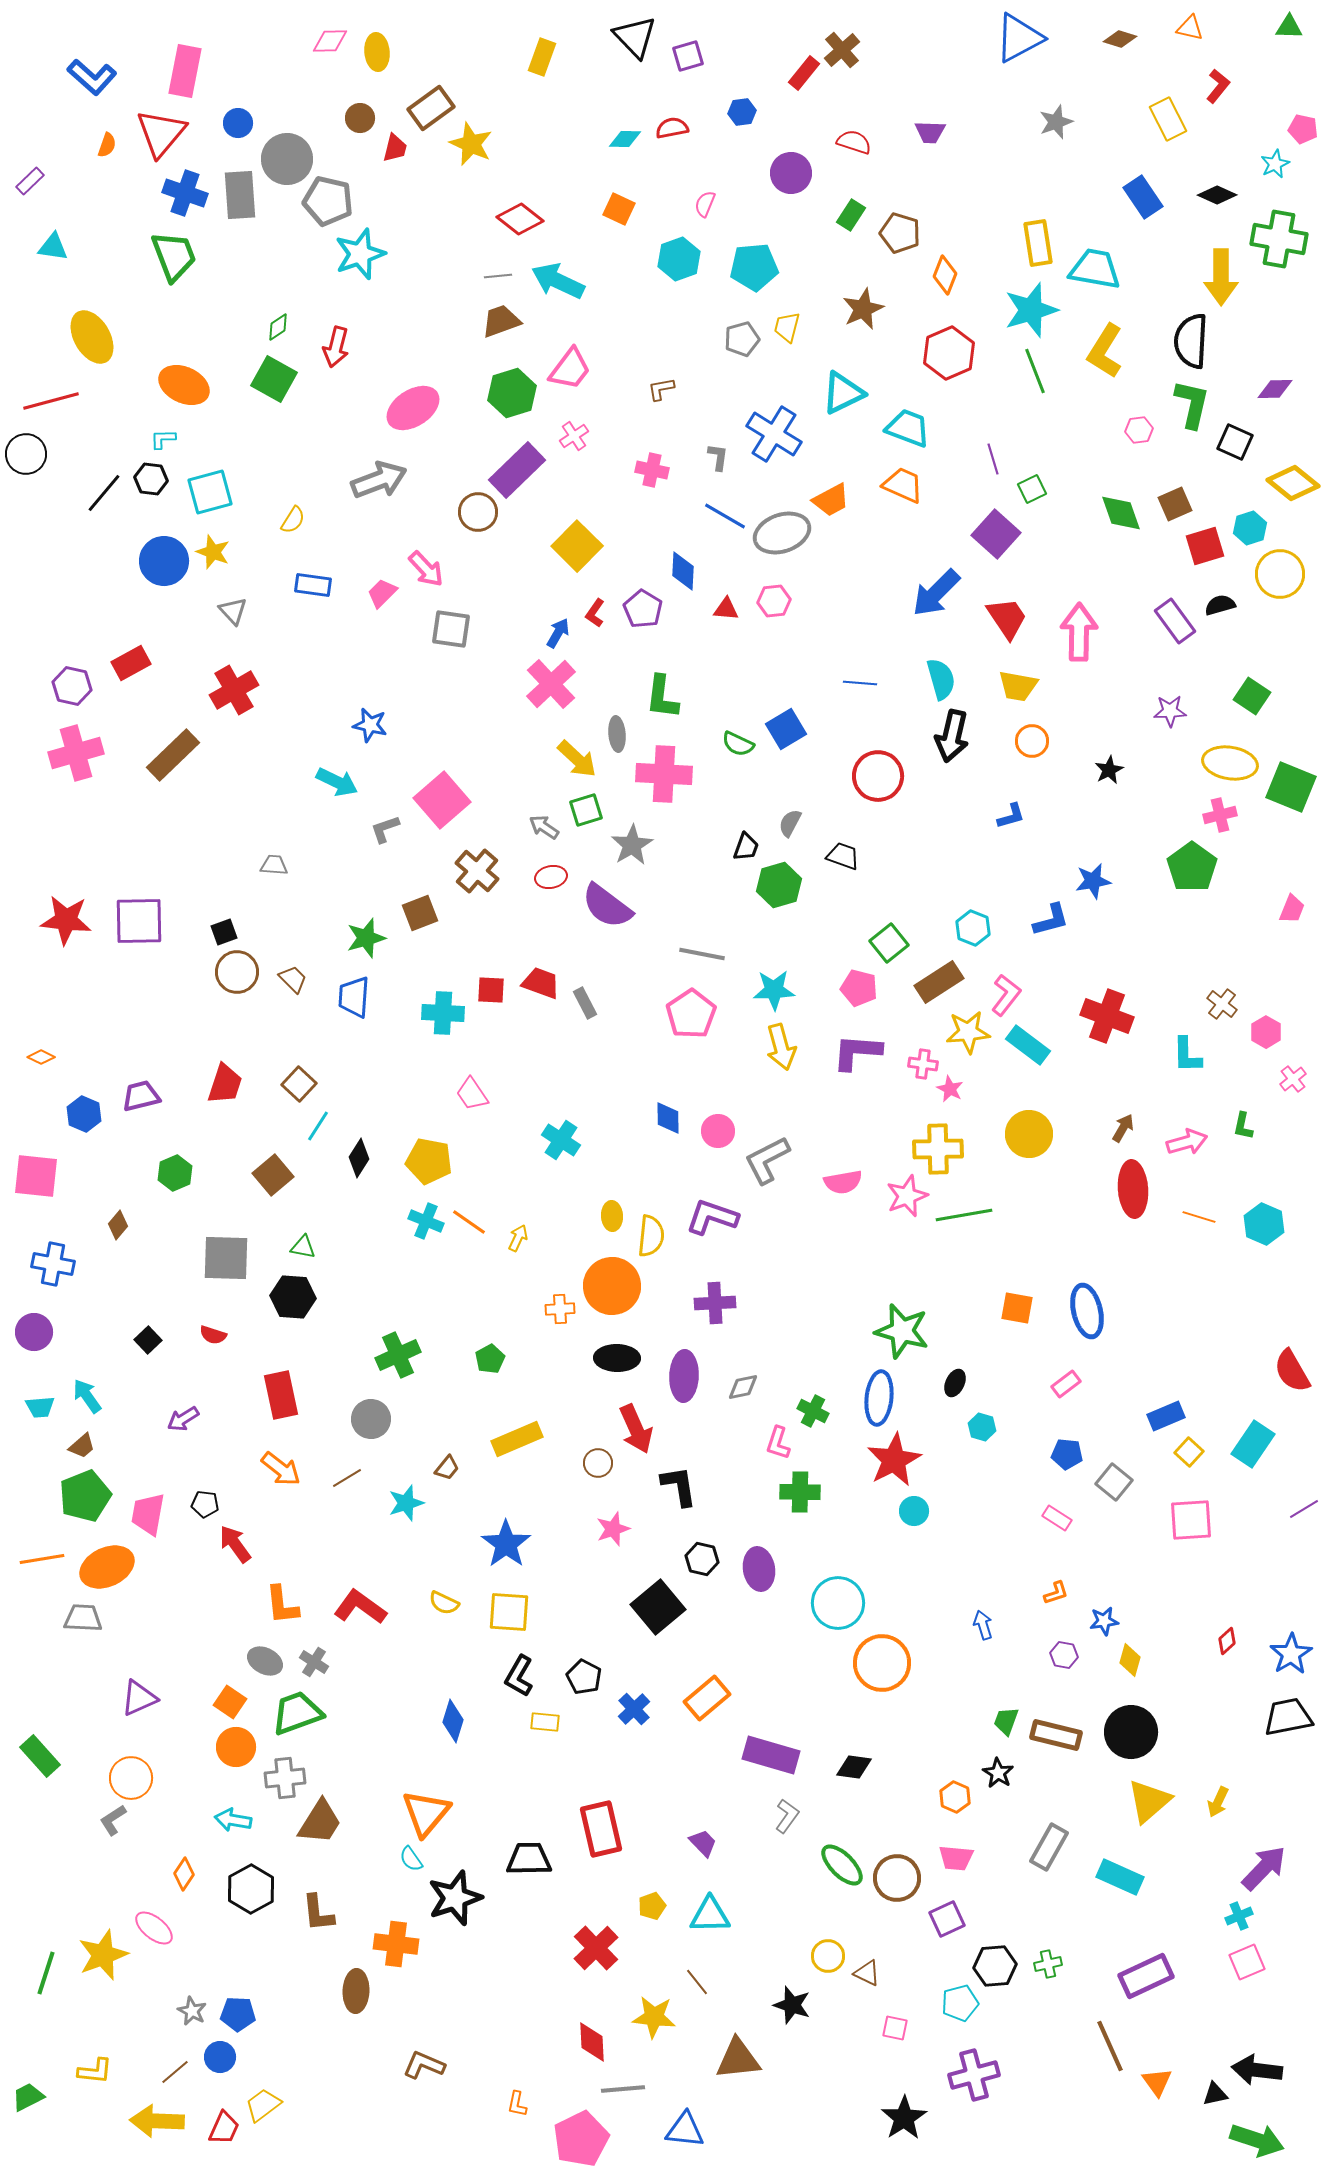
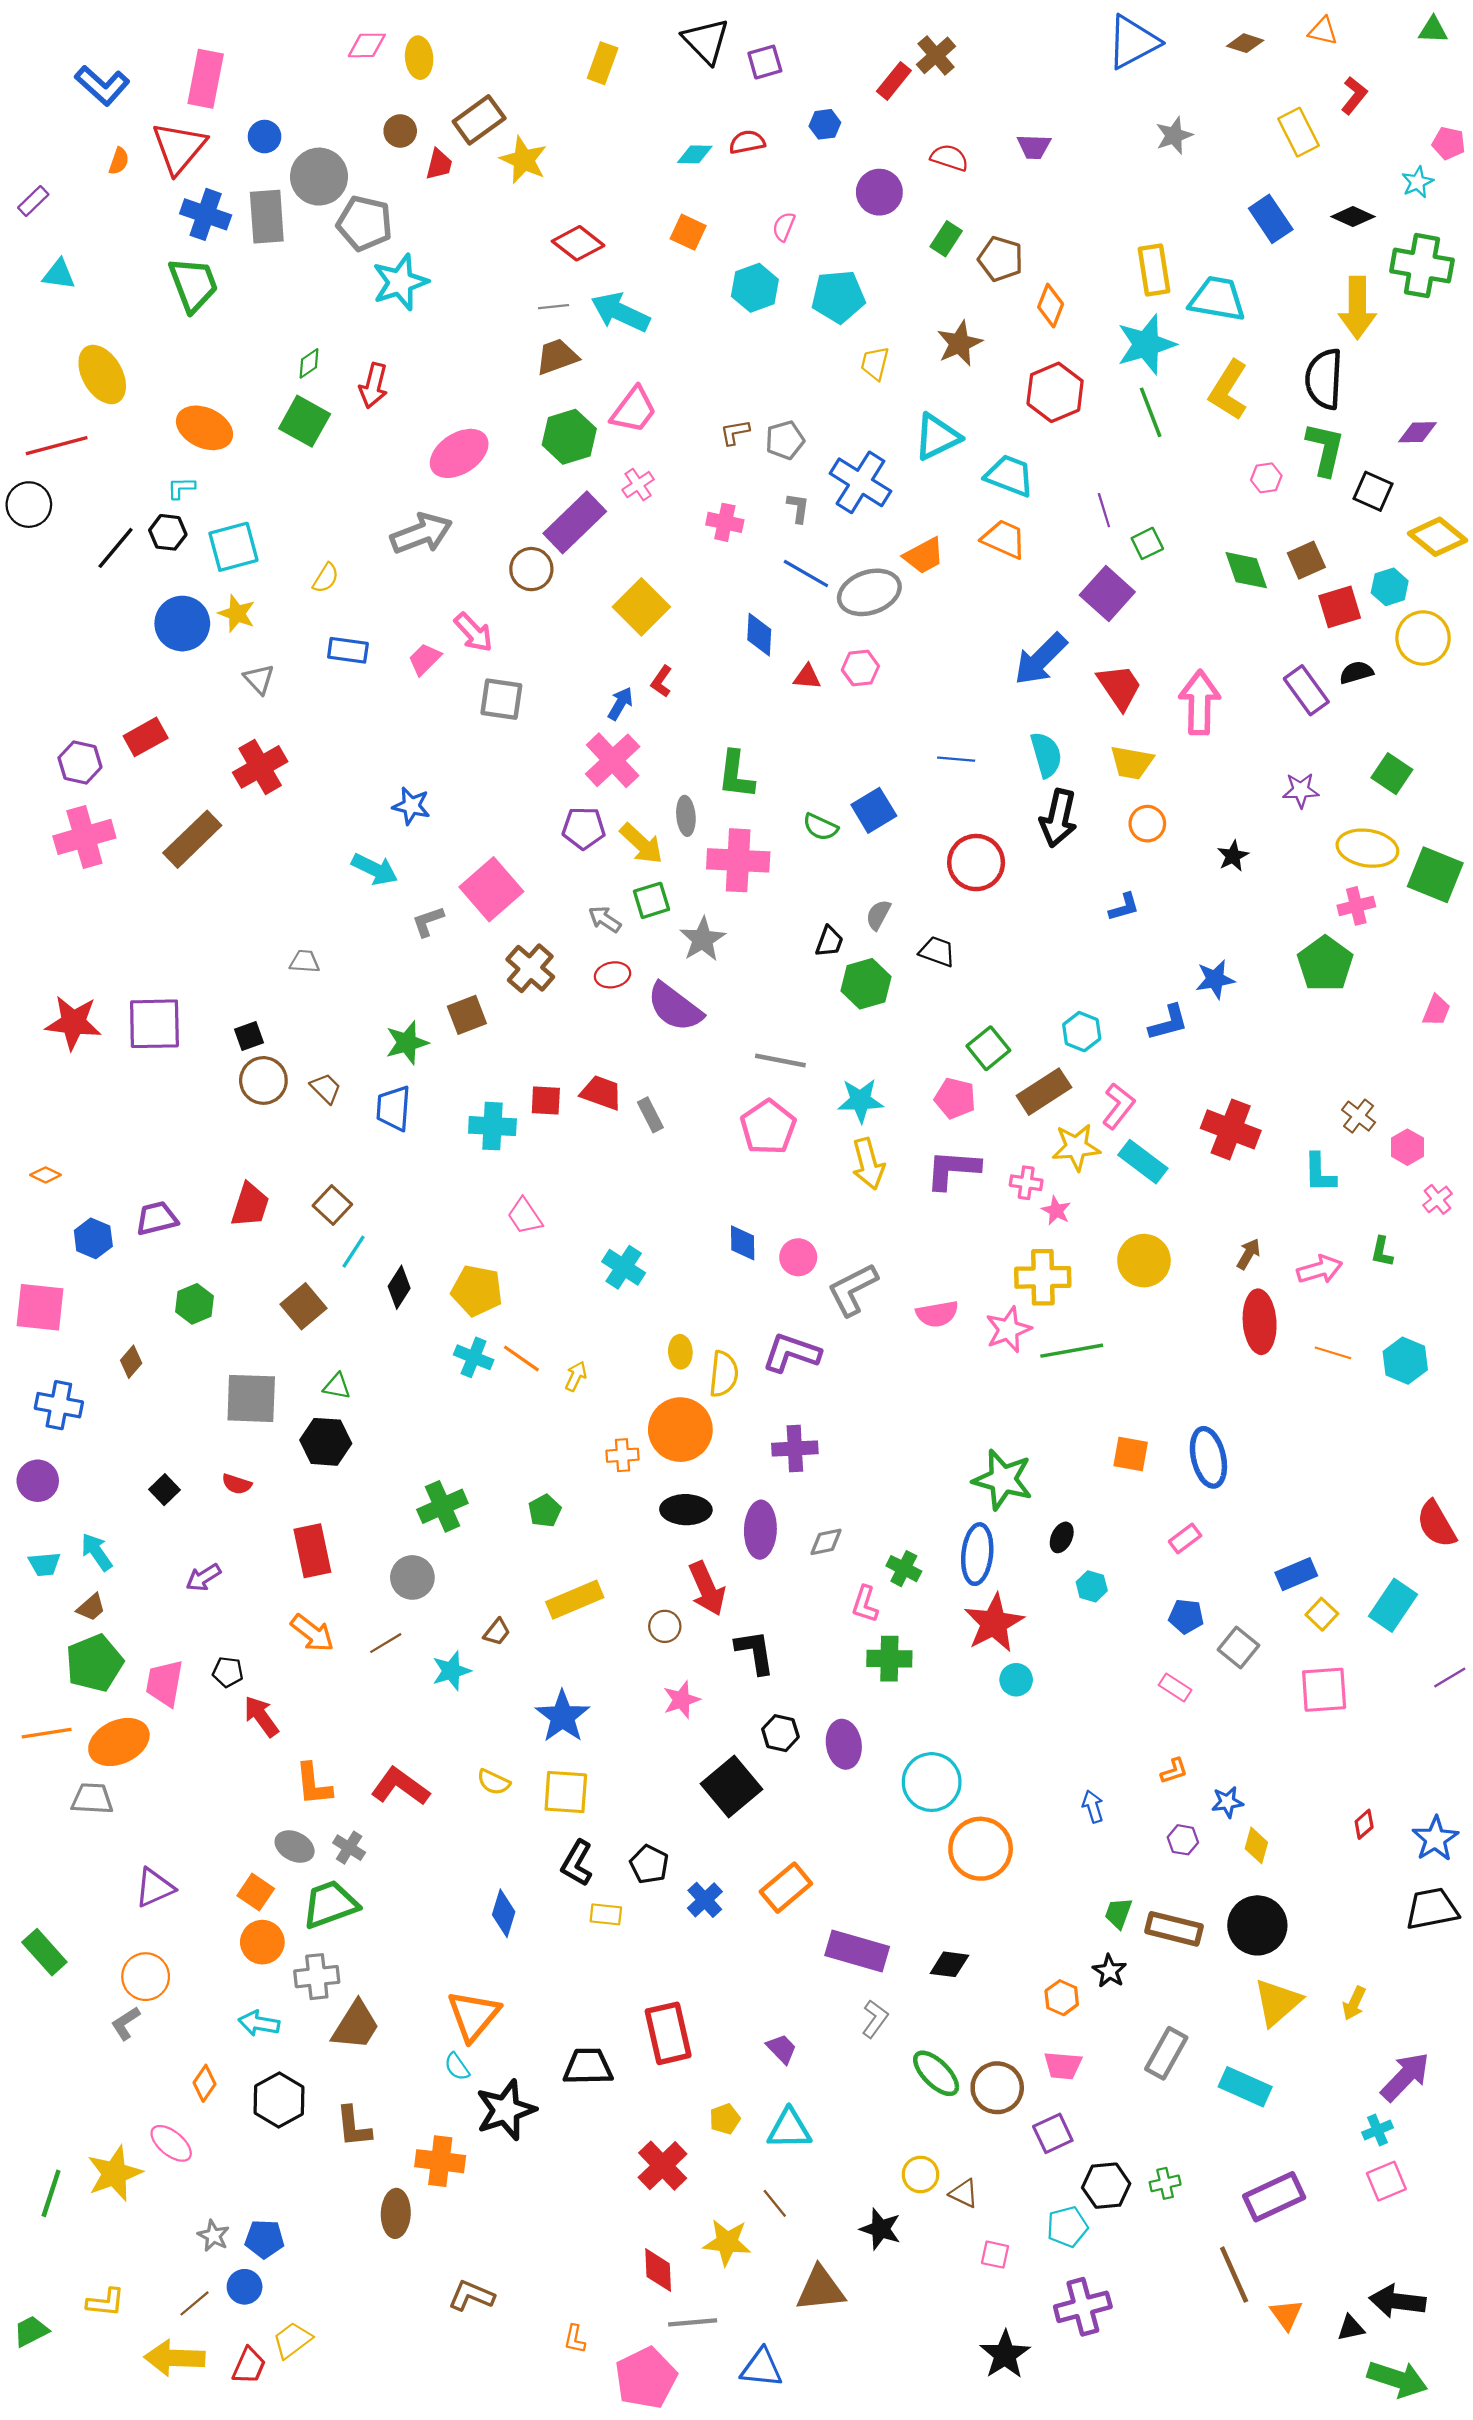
gray pentagon: (742, 339) -> (785, 440), moved
purple pentagon: (643, 609) -> (584, 828), moved, turned -30

